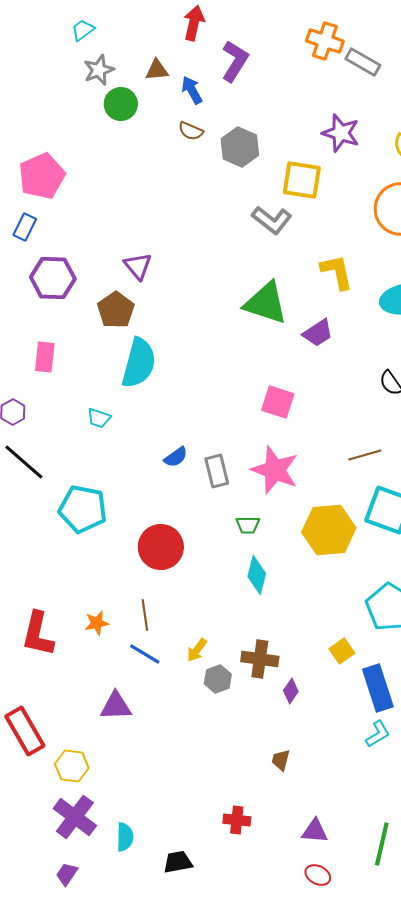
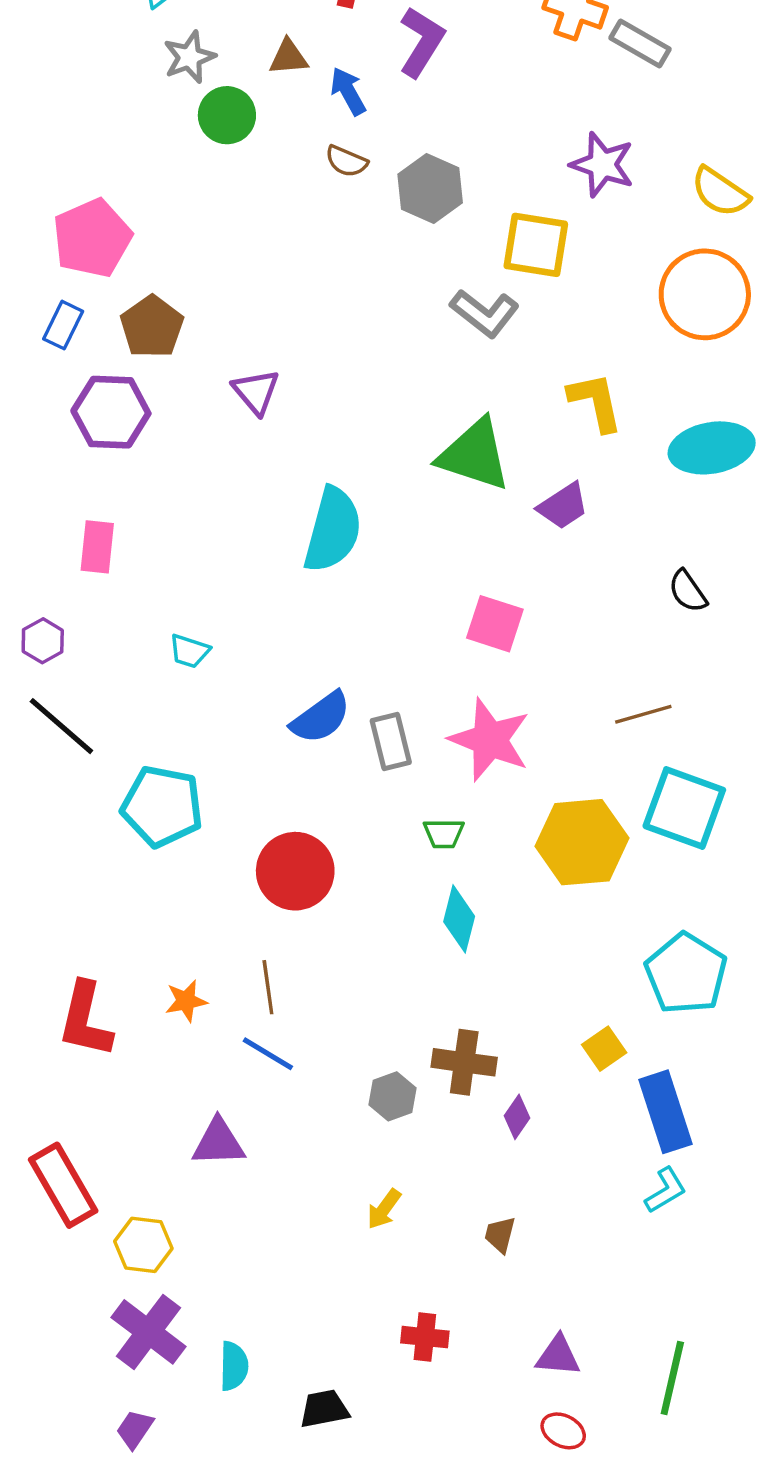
brown pentagon: (116, 310) -> (152, 327), moved
cyan semicircle: (139, 363) -> (333, 530), moved
blue semicircle: (176, 457) -> (321, 718), size x1.5
yellow arrow: (197, 650) -> (384, 1209), moved

